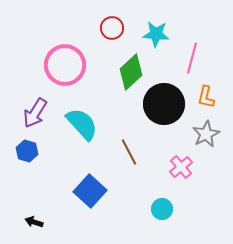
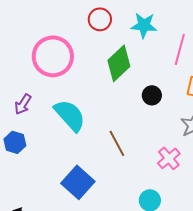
black circle: (164, 104) -> (152, 95), size x0.5
purple arrow: (35, 113) -> (23, 104), size x0.7

